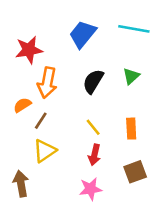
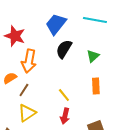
red star: (29, 50) -> (15, 36), turned 30
black semicircle: (93, 81) -> (64, 49), moved
orange rectangle: (131, 129) -> (96, 86), moved

